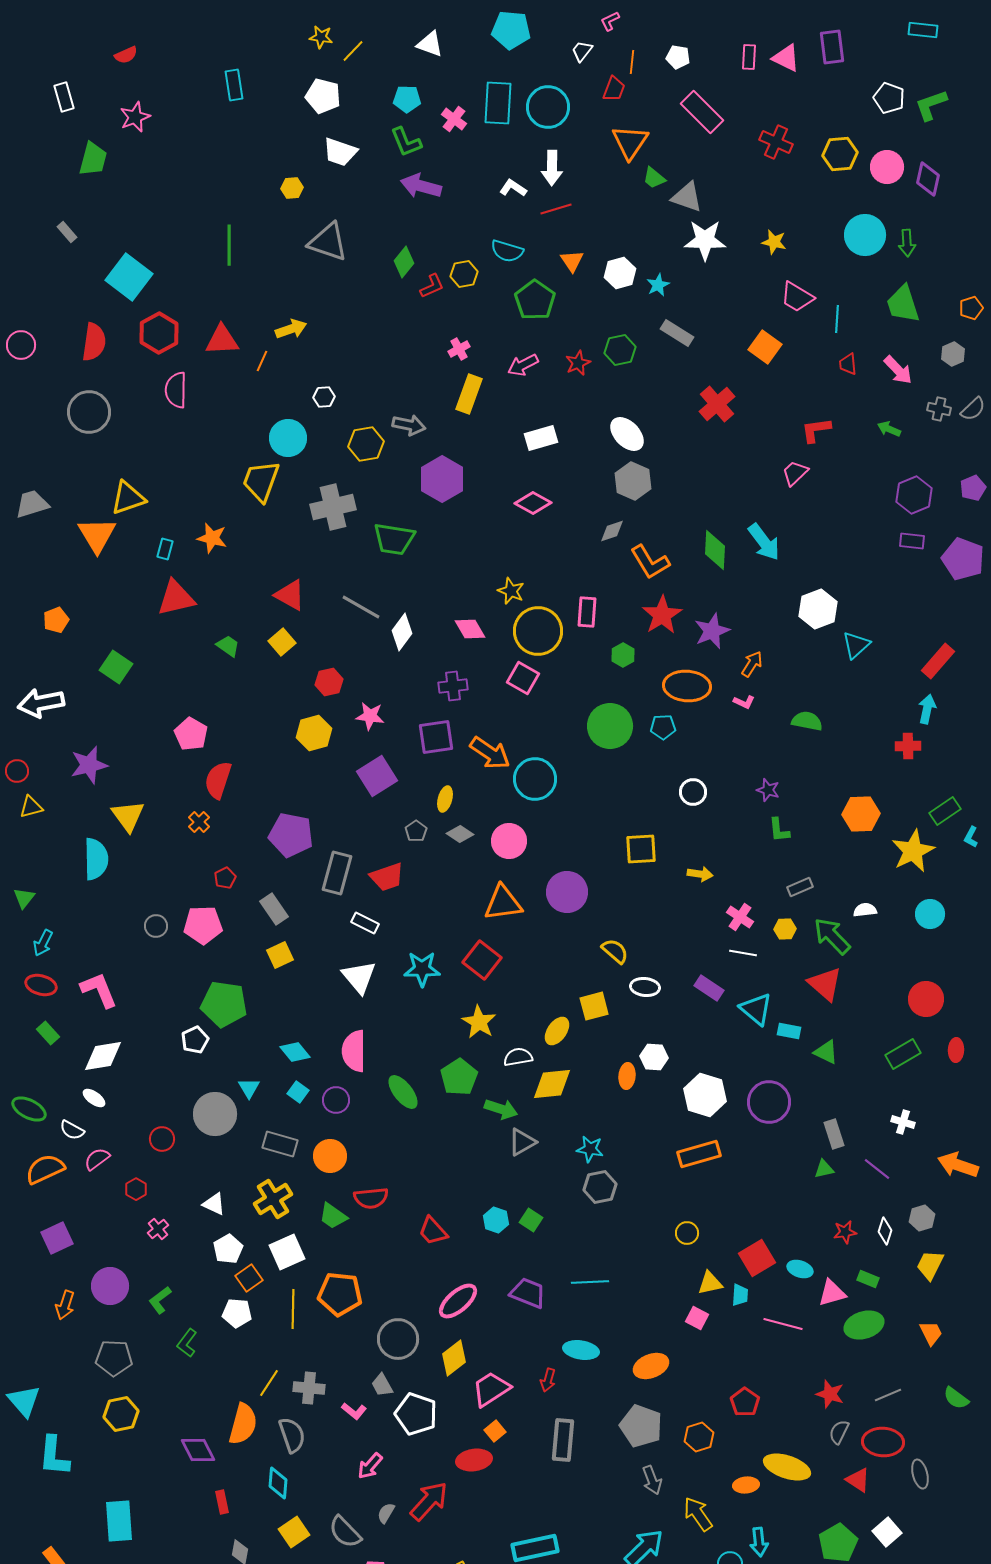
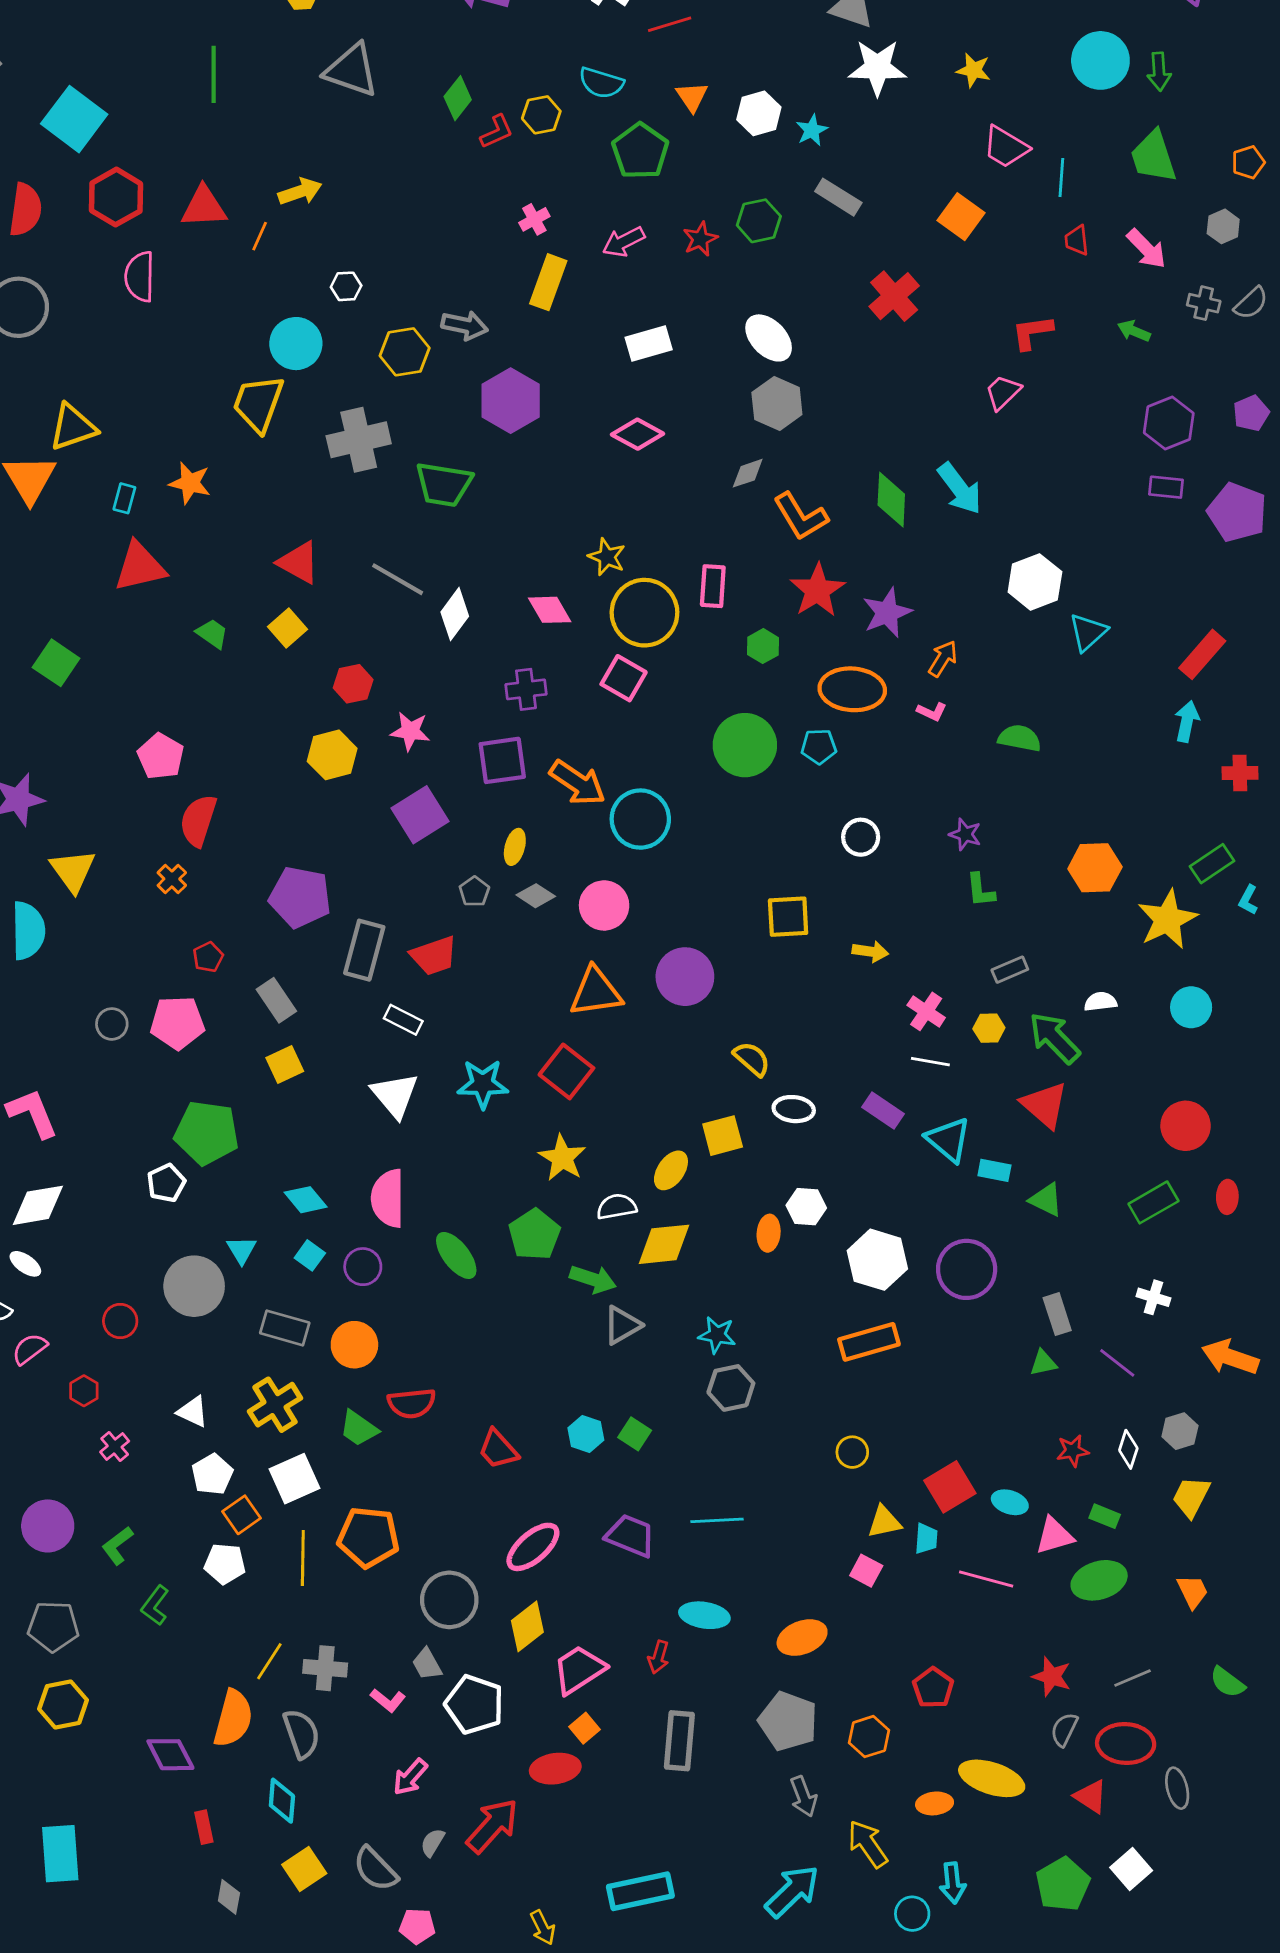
red cross: (908, 746) -> (1240, 773), moved

